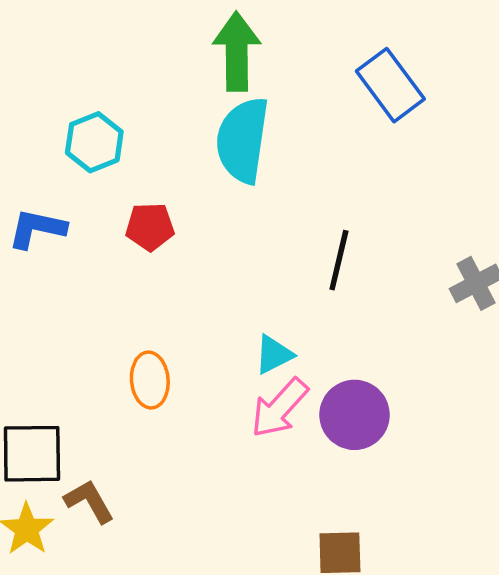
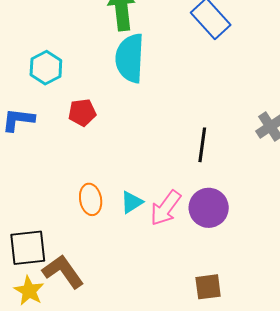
black line: (339, 260) -> (202, 145), moved
cyan triangle: (274, 355) -> (132, 202), moved
brown L-shape: (89, 501) -> (63, 272), size x1.4

